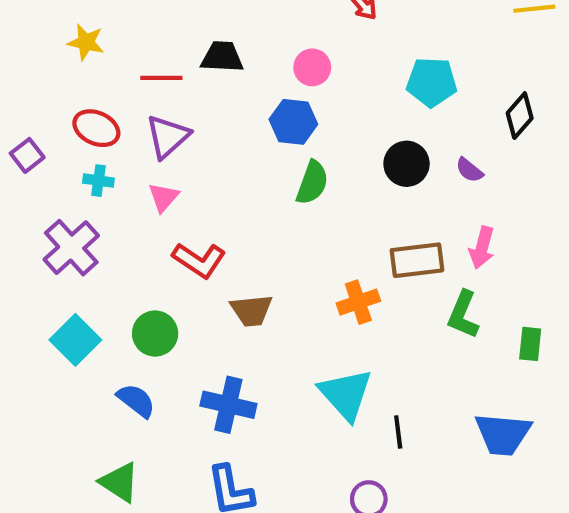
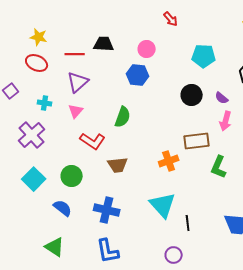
red ellipse: (96, 128) -> (37, 63), moved
green semicircle: (312, 183) -> (123, 117), moved
pink arrow: (482, 248) -> (226, 121), moved

